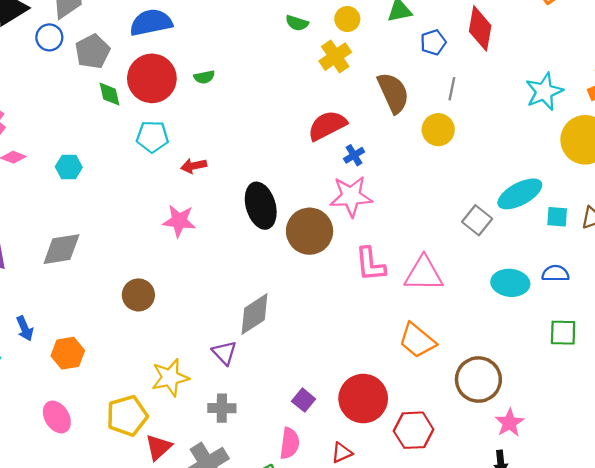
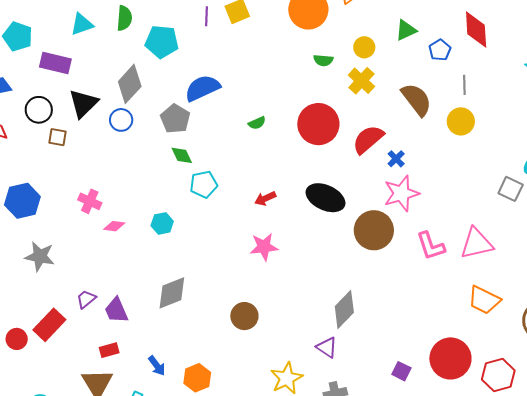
gray pentagon: (93, 51) -> (175, 119), moved
red circle: (152, 78) -> (318, 124), moved
cyan pentagon: (152, 137) -> (204, 184), moved
black ellipse: (261, 206) -> (325, 198), moved, turned -36

